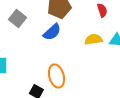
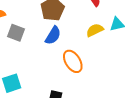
orange ellipse: (56, 76) -> (73, 61), moved

